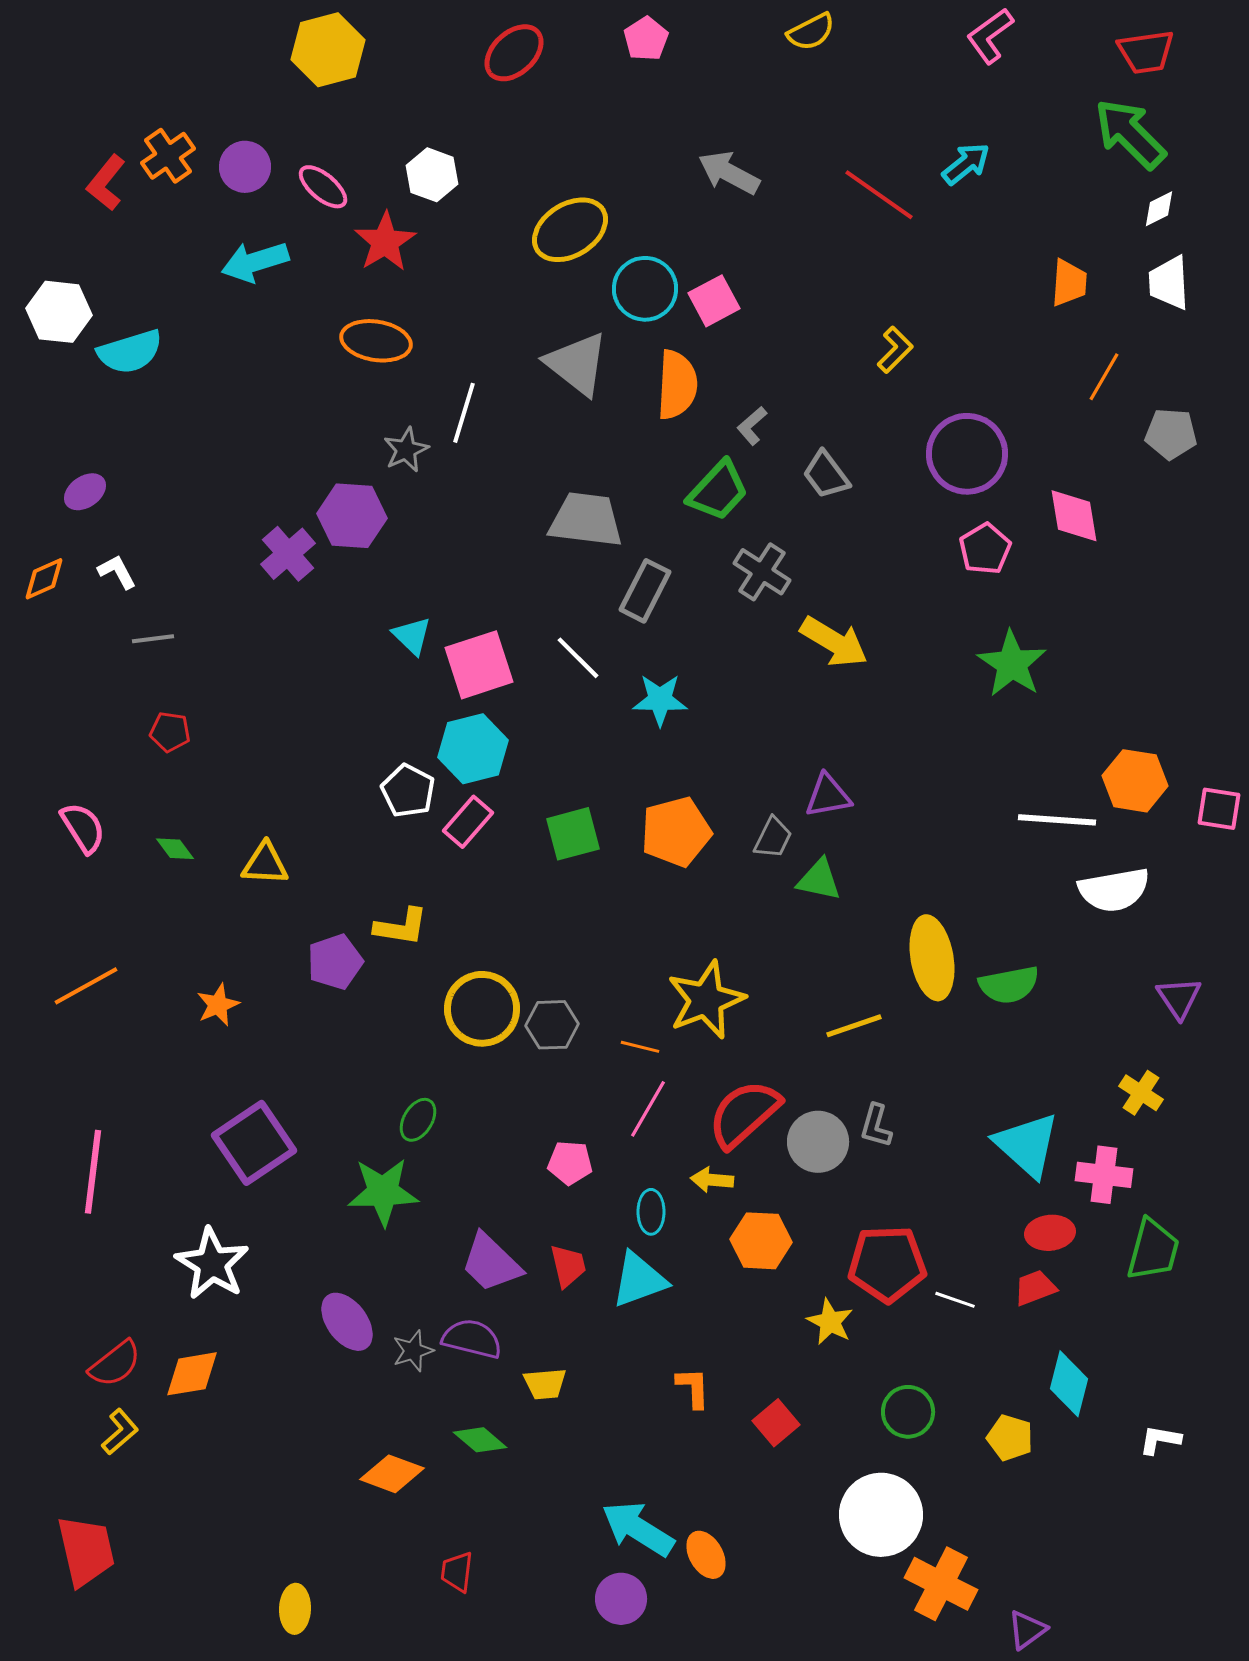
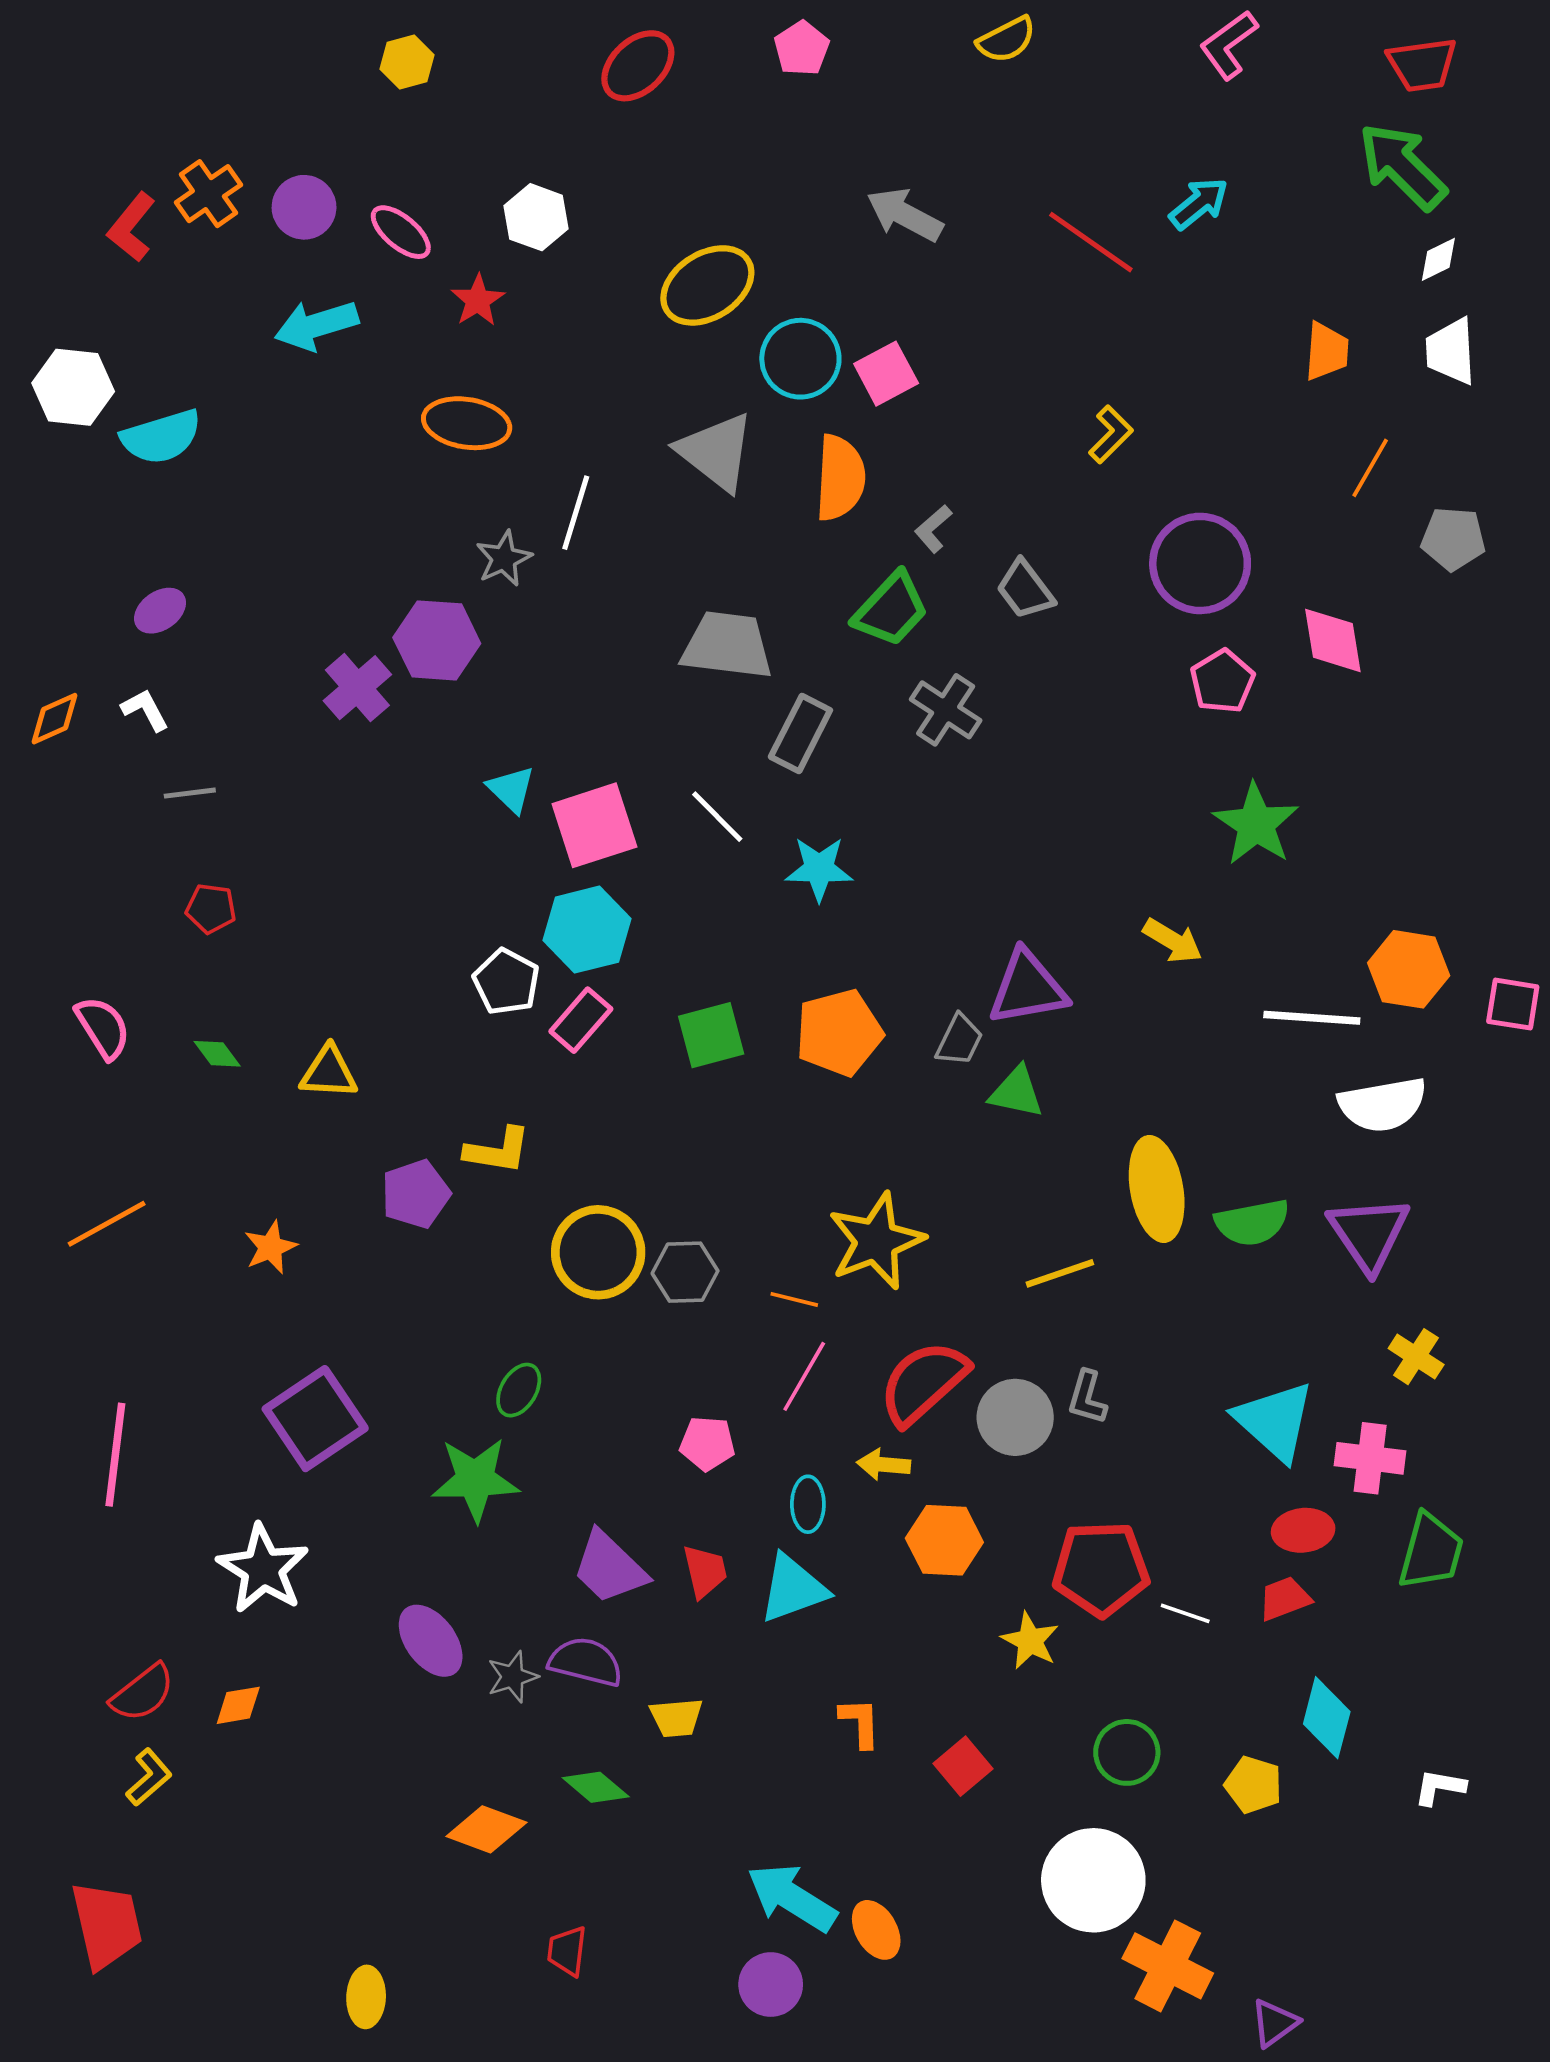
yellow hexagon: (328, 50) -> (407, 62), size x0.6
red star: (385, 242) -> (478, 300), size x0.7
purple ellipse: (85, 492) -> (160, 611), moved
yellow arrow: (834, 642) -> (1173, 941), moved, size x0.7
purple triangle: (828, 796) -> (1028, 988), size x1.4
purple triangle: (1179, 998) -> (1369, 1234), moved, size x1.5
orange diamond: (192, 1374) -> (238, 1705), size x0.7

